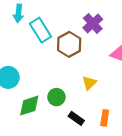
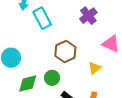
brown hexagon: (69, 44) -> (65, 51), moved
yellow triangle: (89, 83) -> (95, 68), moved

